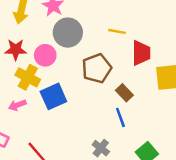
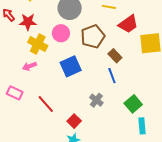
red trapezoid: (141, 53) -> (128, 24), turned 55
pink circle: (45, 55) -> (61, 33), moved
blue square: (53, 96) -> (71, 66), moved

